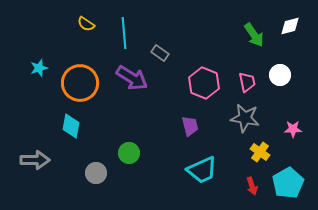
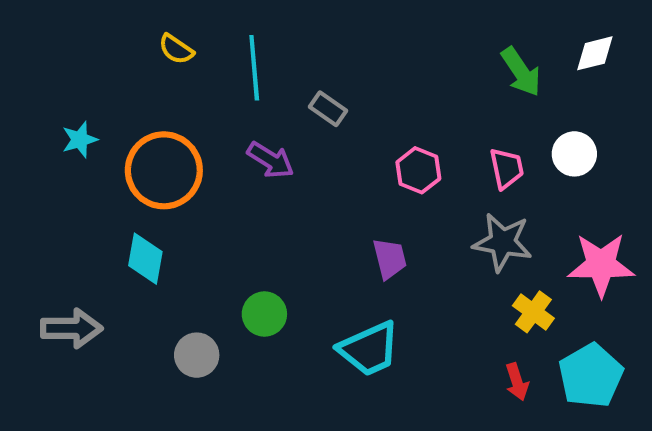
purple arrow: (132, 78) -> (271, 160), size x0.7
pink hexagon: (204, 83) -> (418, 170), size x0.7
pink star: (293, 129) -> (601, 265), size x1.8
cyan trapezoid: (202, 170) -> (369, 349), moved

